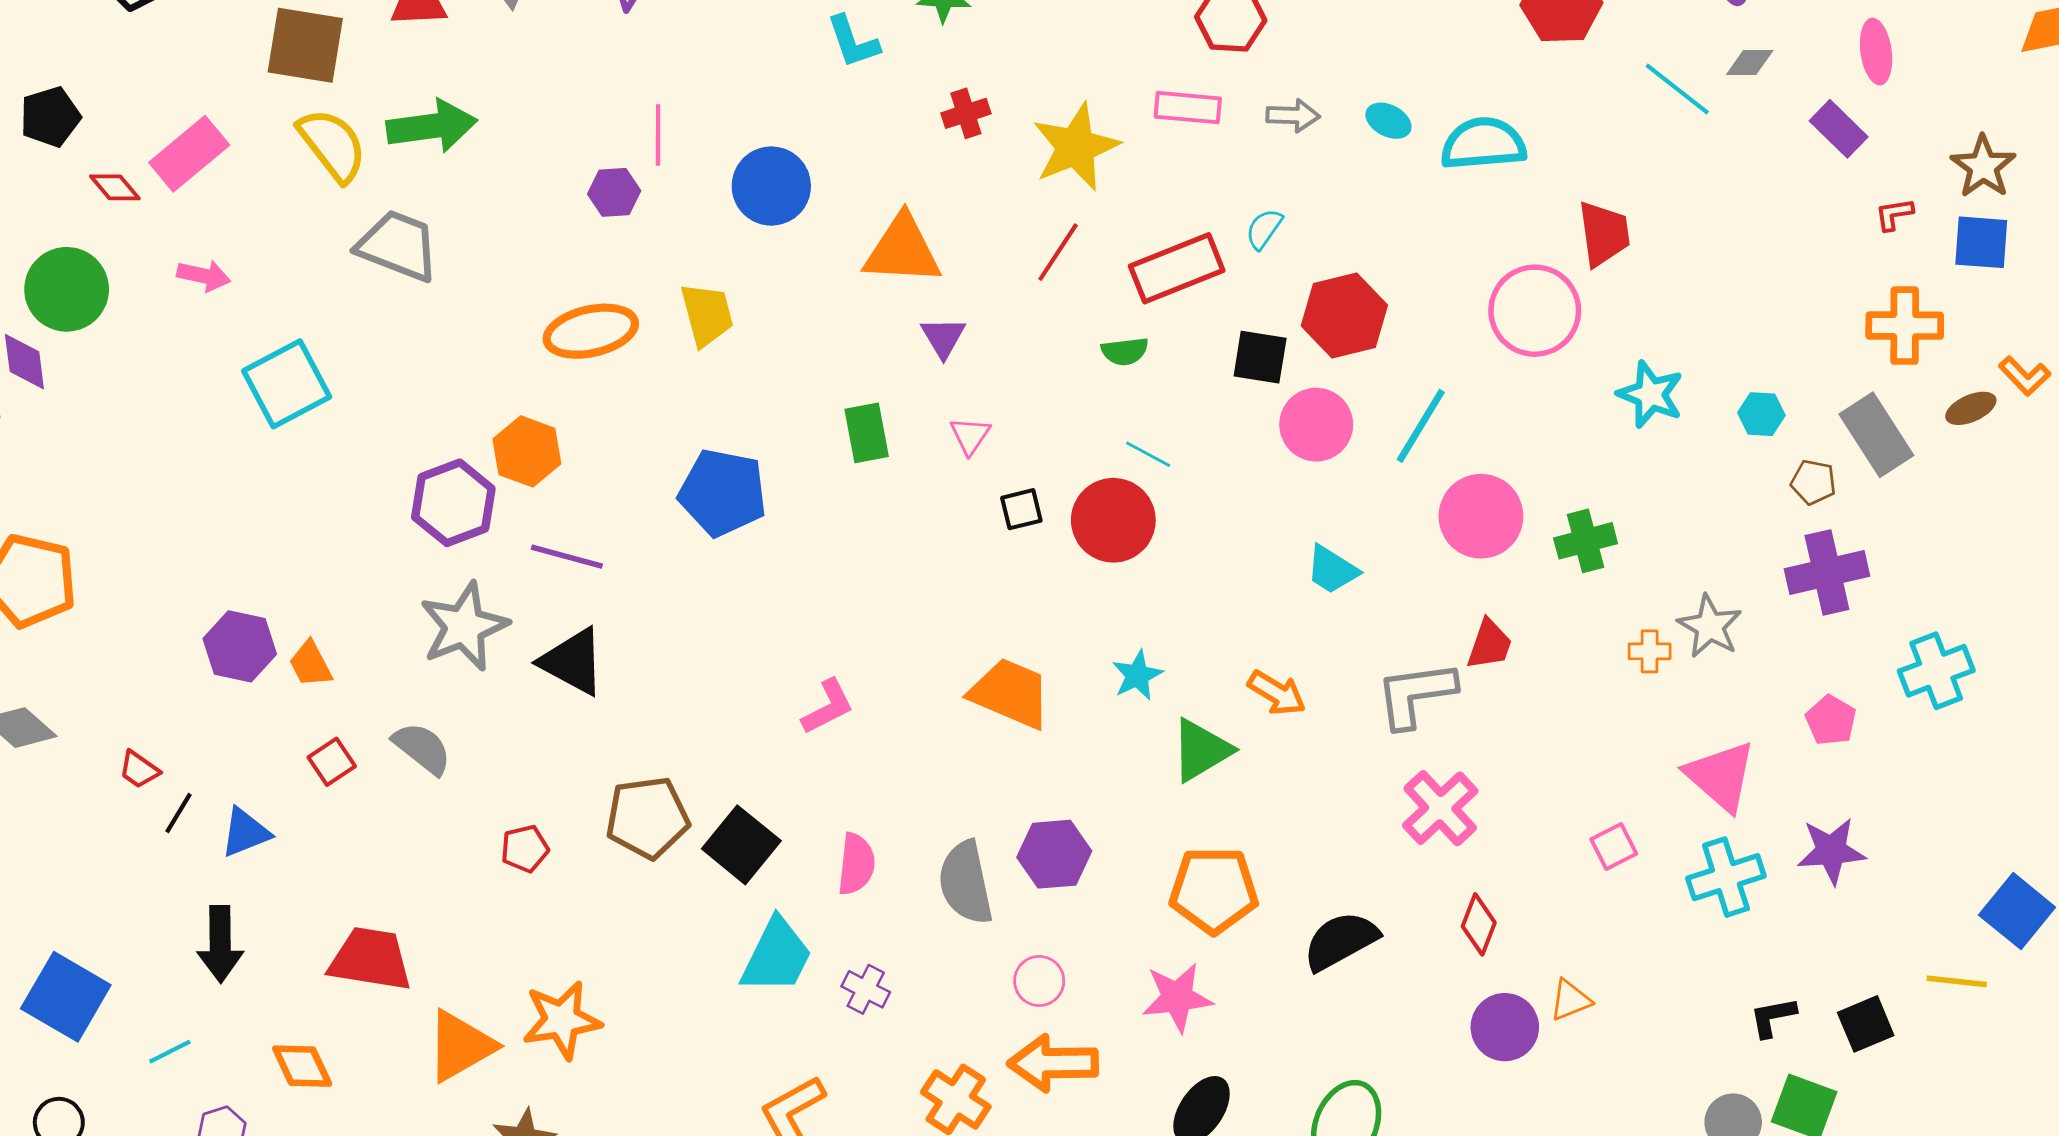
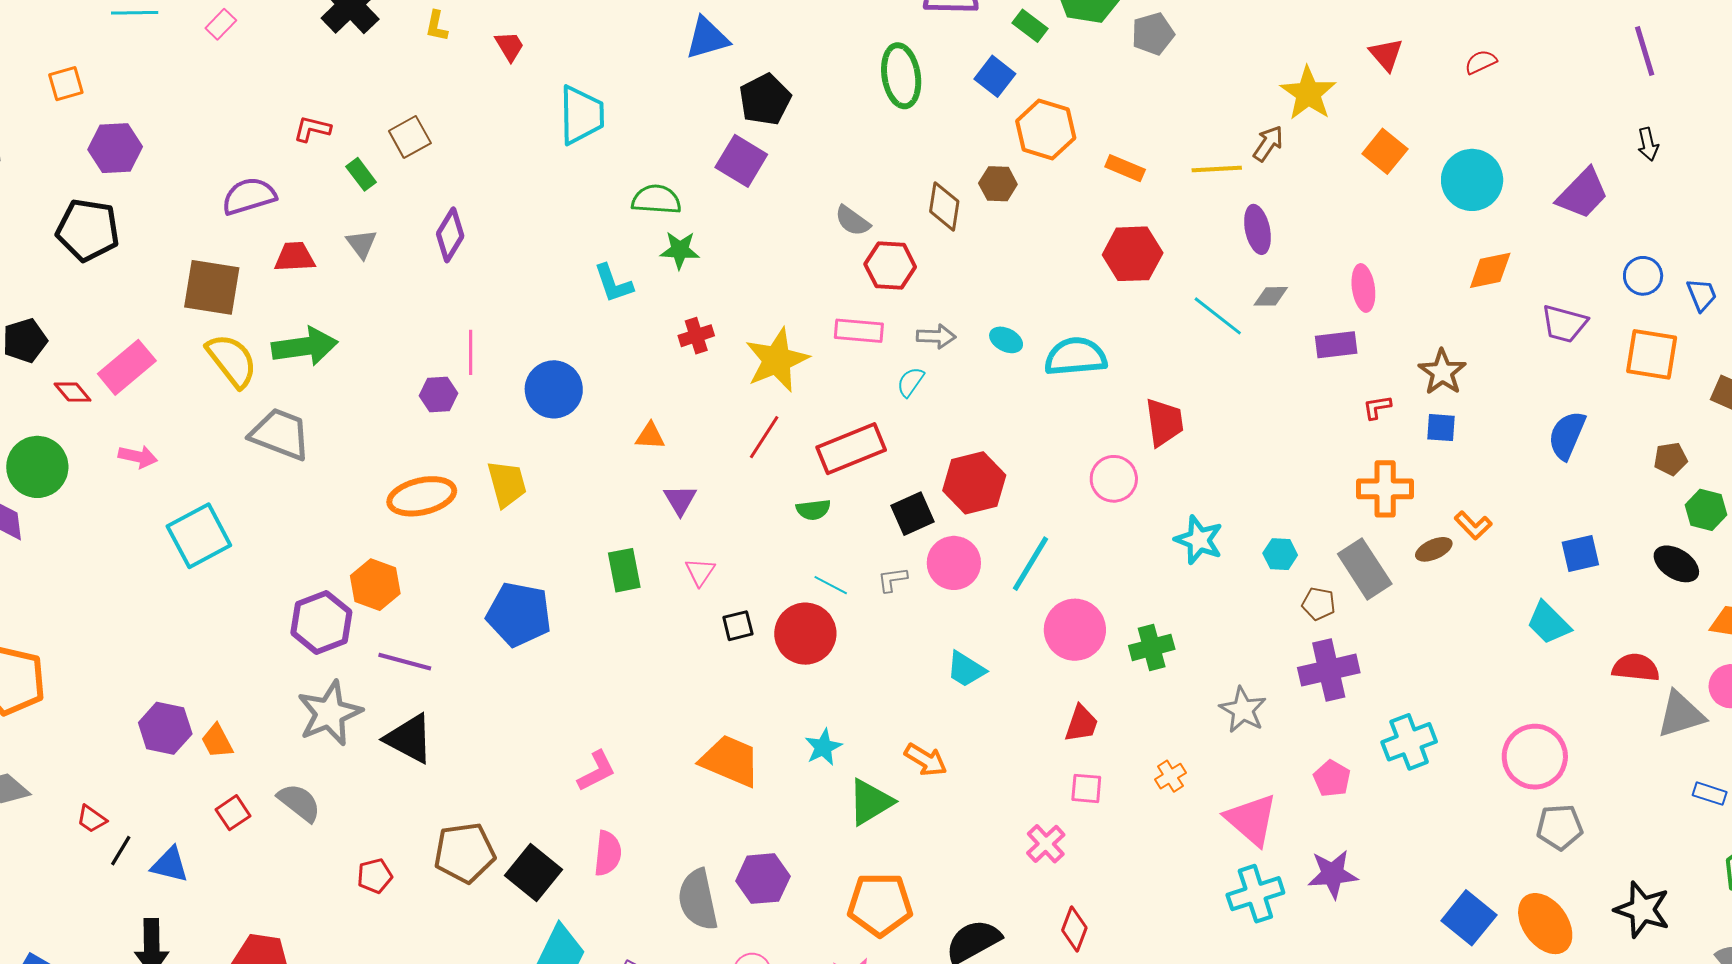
purple rectangle: (1839, 129) -> (1336, 345), turned -51
cyan semicircle: (1264, 229) -> (910, 382), moved
blue square: (1981, 242) -> (1441, 428), size x0.7
orange triangle: (903, 250) -> (650, 436), size x0.5
pink circle: (1535, 311) -> (1114, 479), size x0.7
black square: (1260, 357) -> (913, 514), turned -33
orange cross: (1650, 651) -> (1170, 776), moved, turned -32
gray L-shape: (1416, 694) -> (892, 580), moved, size x0.5
pink cross: (1440, 808) -> (1046, 844), size x0.7
blue triangle: (245, 833) -> (170, 865), turned 36
pink square: (1614, 847) -> (1086, 788), moved, turned 32
pink semicircle: (856, 864) -> (608, 853), moved

